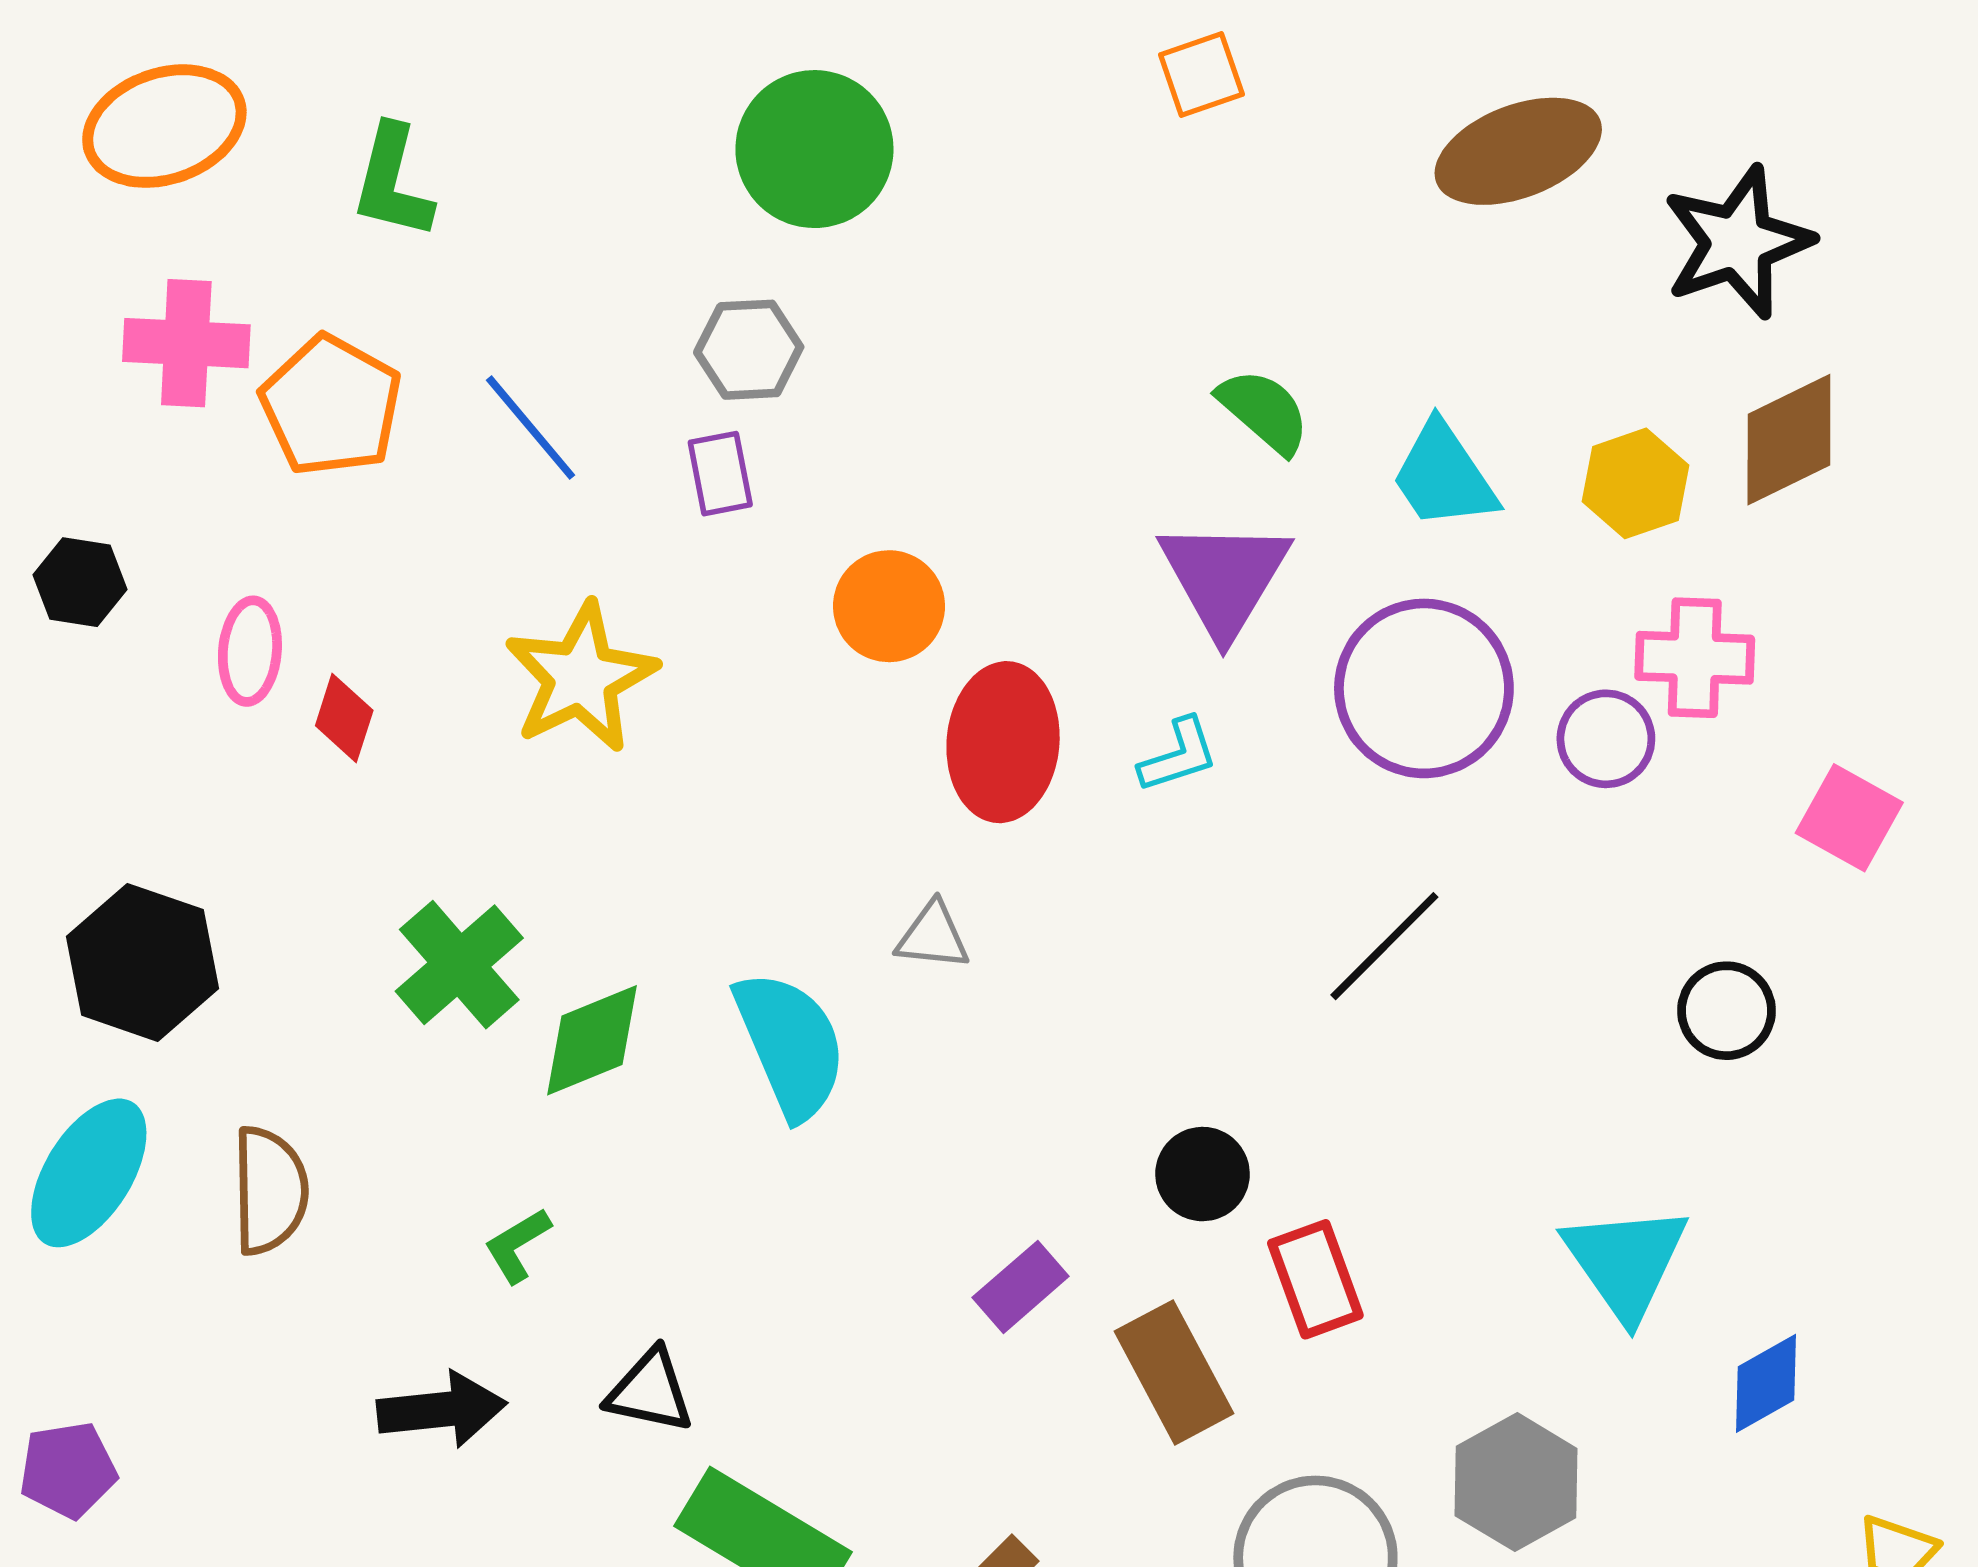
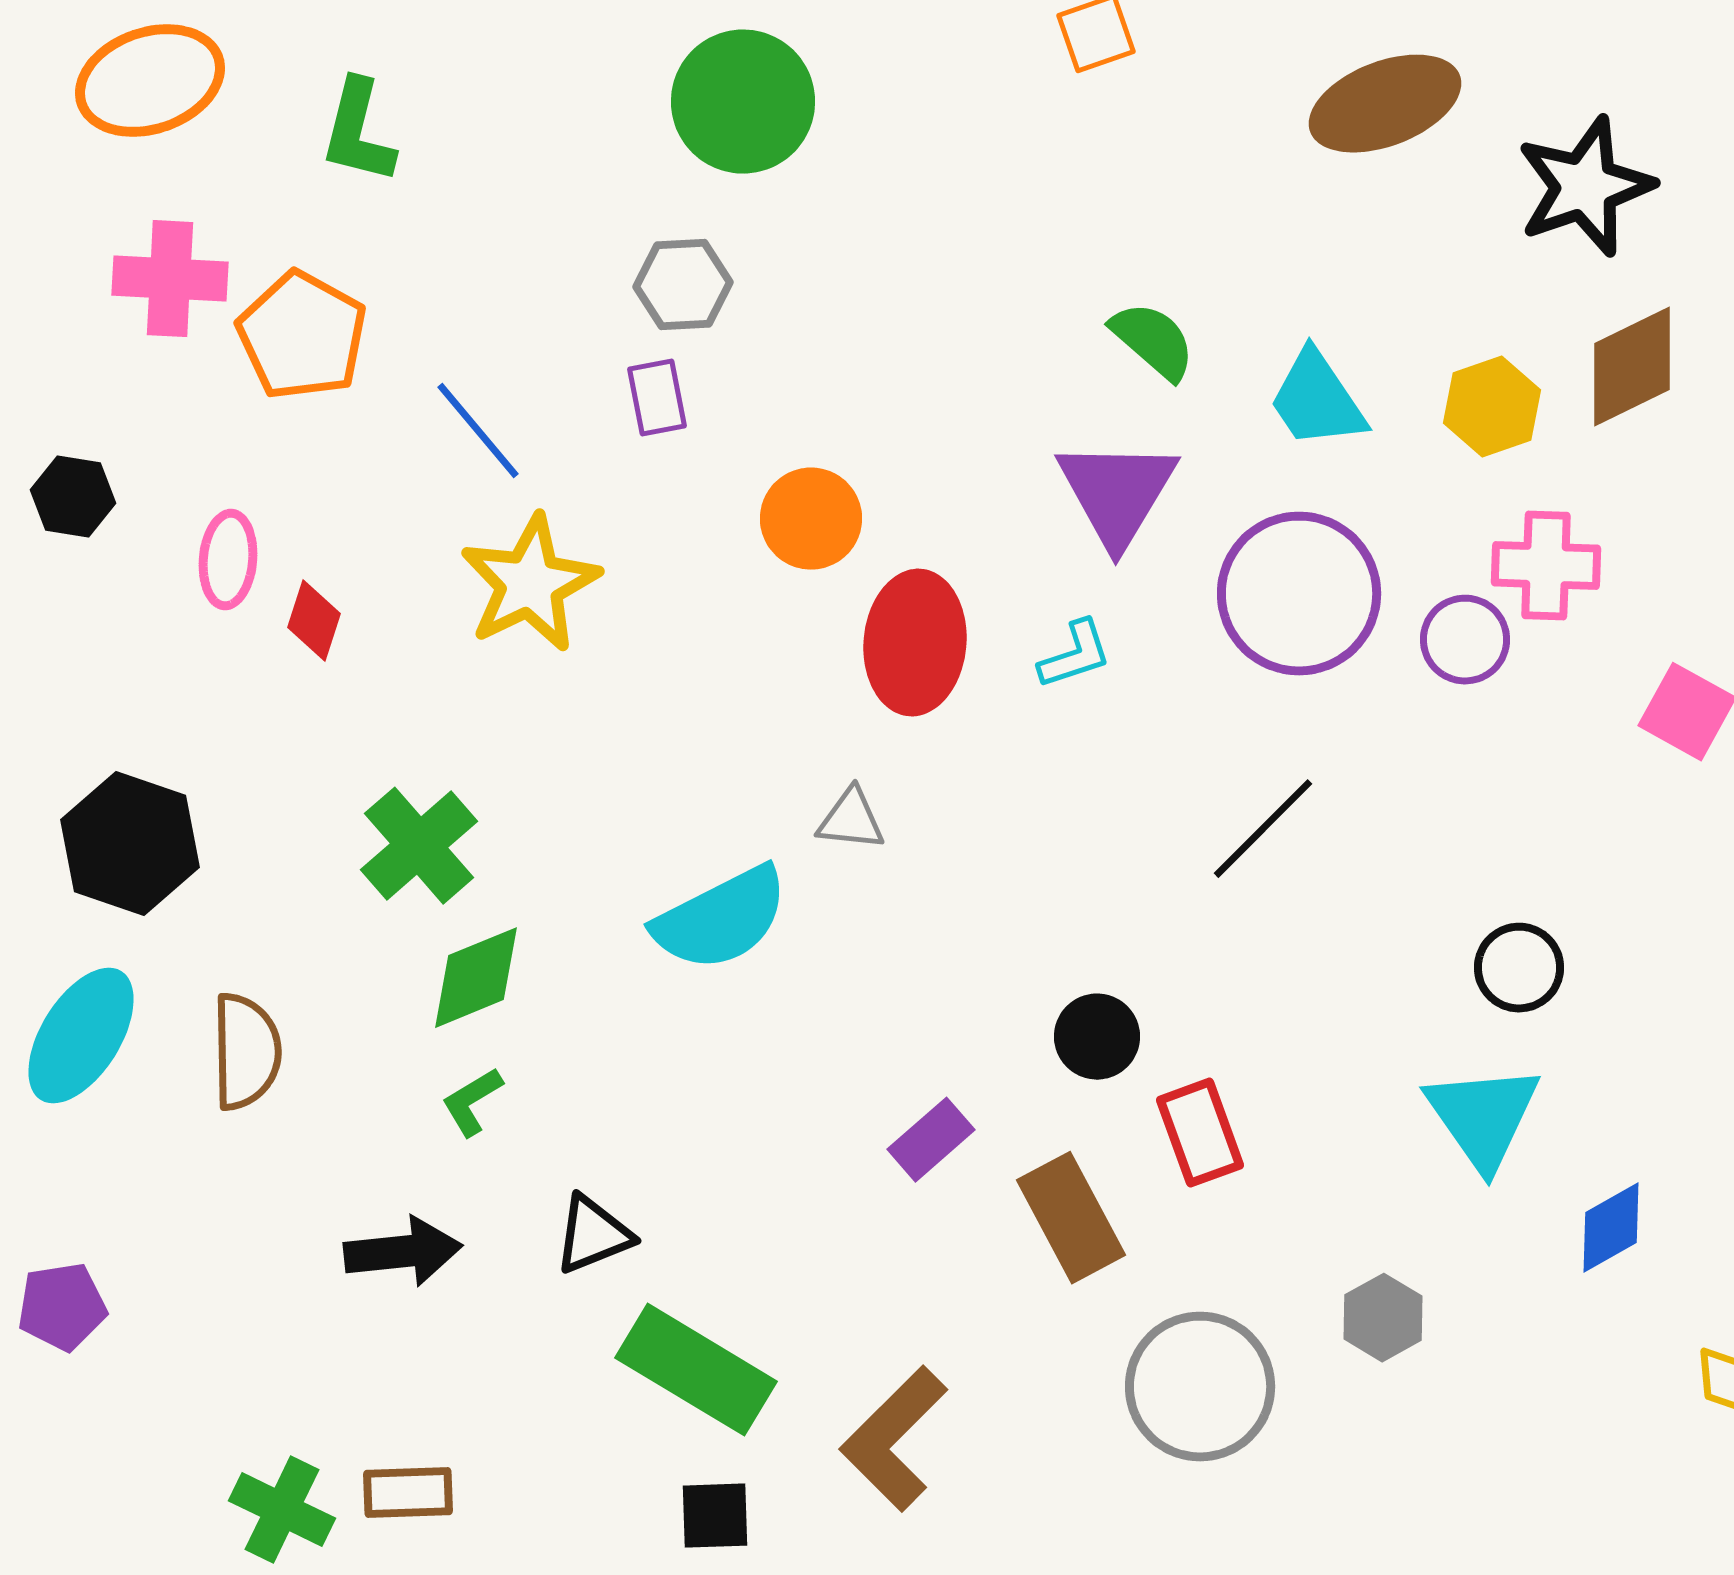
blue line: (531, 428) -> (478, 431), moved
black circle: (1727, 1011) -> (1519, 968), moved
green diamond: (592, 1040) -> (476, 978), moved
cyan semicircle: (790, 1045) -> (721, 919), turned 86
black triangle: (650, 1391) -> (593, 1235), turned -34
gray hexagon: (1516, 1482) -> (1383, 1318), size x0.7

